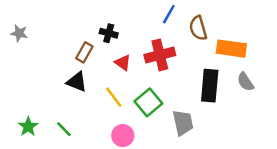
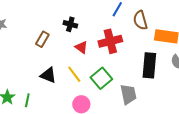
brown rectangle: (84, 52) -> (42, 39), moved
black triangle: (77, 82) -> (48, 75), moved
green line: (64, 129) -> (27, 100), moved, turned 56

